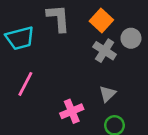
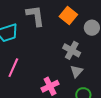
gray cross: (105, 51) -> (72, 50), moved

